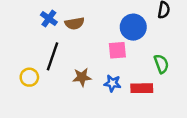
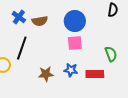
blue circle: (133, 27) -> (75, 21), moved
brown star: (82, 77) -> (46, 74), moved

